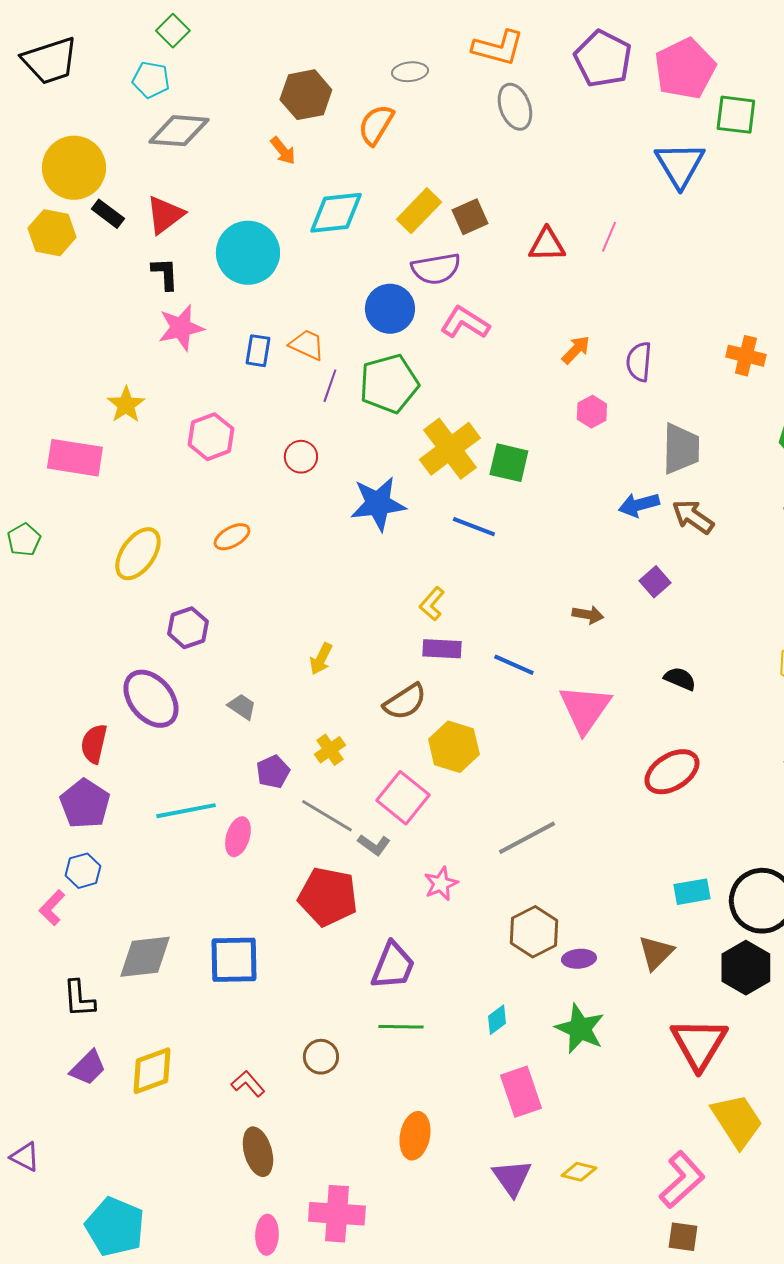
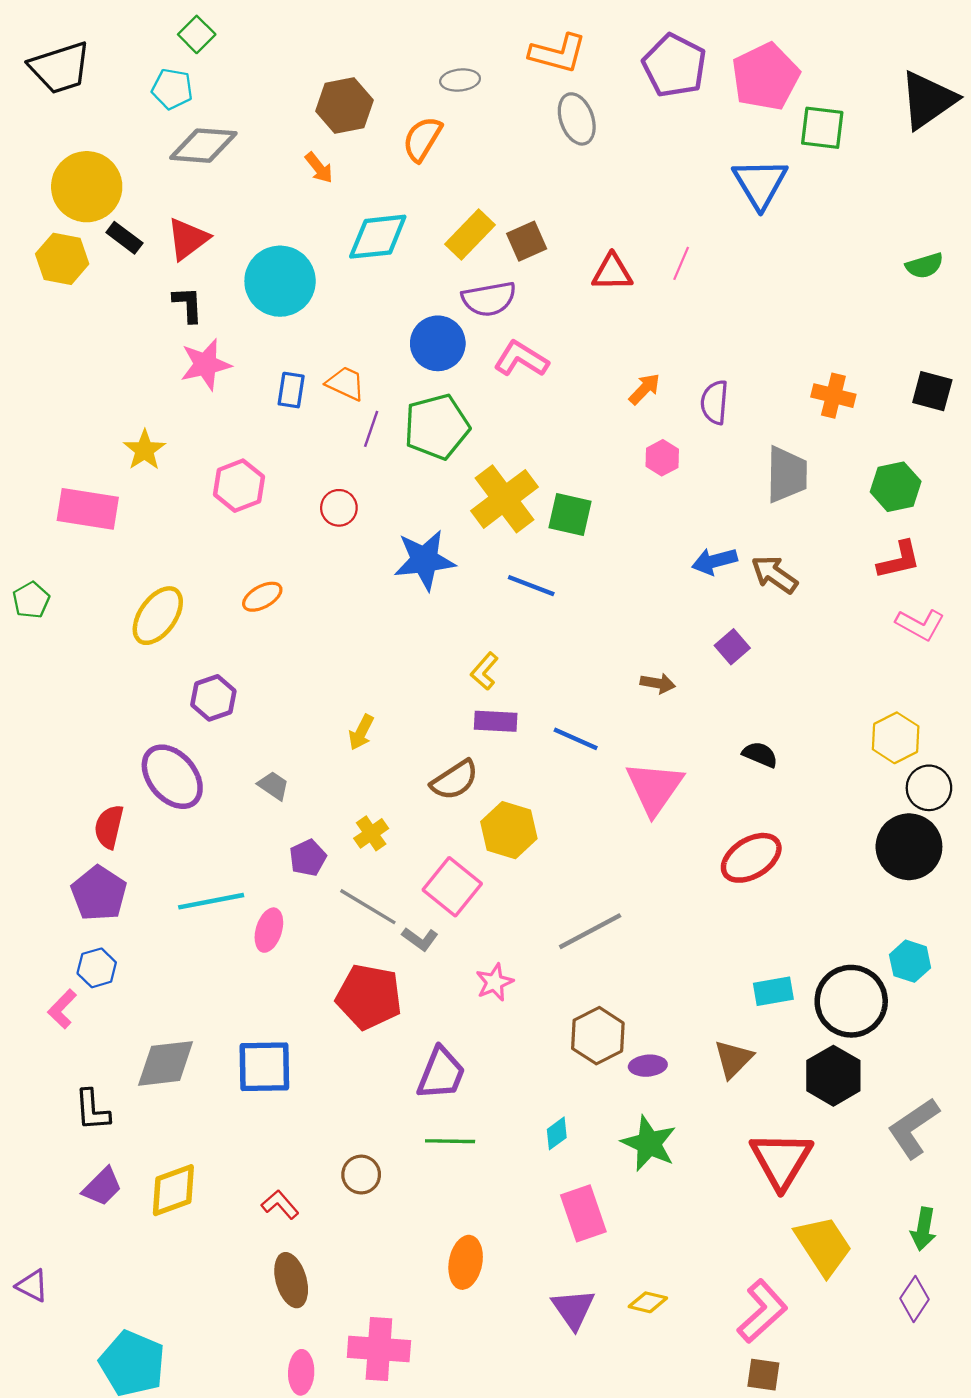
gray trapezoid: (681, 449) -> (787, 474), moved

